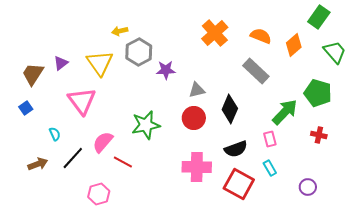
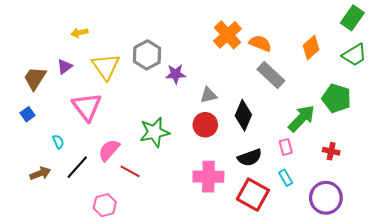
green rectangle: (319, 17) -> (352, 18), moved
yellow arrow: (120, 31) -> (79, 33), moved
orange semicircle: (261, 36) -> (260, 43), moved
green trapezoid: (335, 52) -> (354, 55), turned 100
red cross: (319, 135) -> (331, 151), moved
purple circle: (308, 187) -> (326, 198), size x1.8

